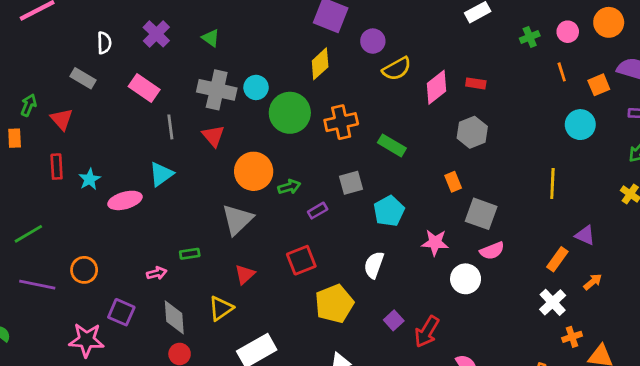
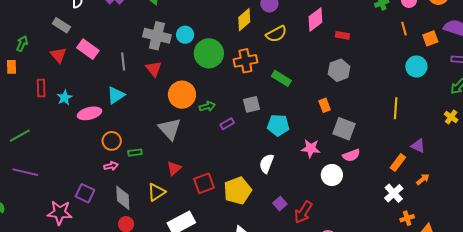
yellow diamond: (320, 64) -> (244, 20), moved
yellow semicircle: (397, 69) -> (276, 34), moved
pink diamond: (436, 87) -> (315, 20), moved
pink rectangle: (144, 88) -> (88, 49), moved
red triangle: (62, 119) -> (58, 55), moved
cyan pentagon: (389, 211) -> (278, 125), turned 30
gray triangle: (237, 220) -> (170, 129), turned -30
red square: (301, 260) -> (204, 183), moved
orange circle: (84, 270) -> (112, 141), moved

